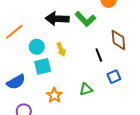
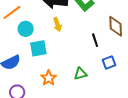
cyan circle: (37, 47) -> (26, 29), moved
yellow arrow: (61, 49) -> (57, 25), moved

